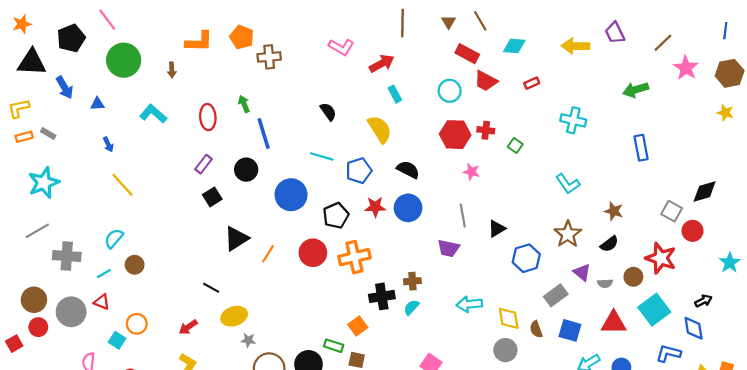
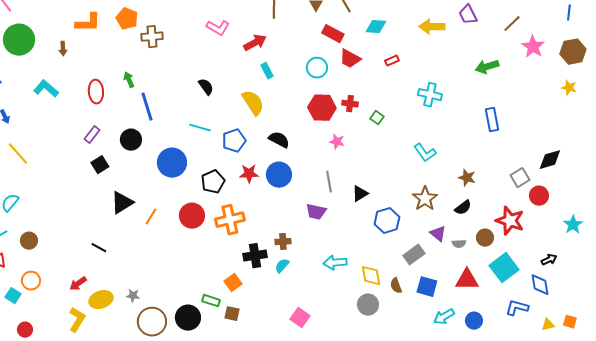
gray square: (672, 211) -> (520, 178), turned 30
brown circle: (135, 265) -> (29, 241), moved
yellow ellipse: (234, 316) -> (101, 300), moved

